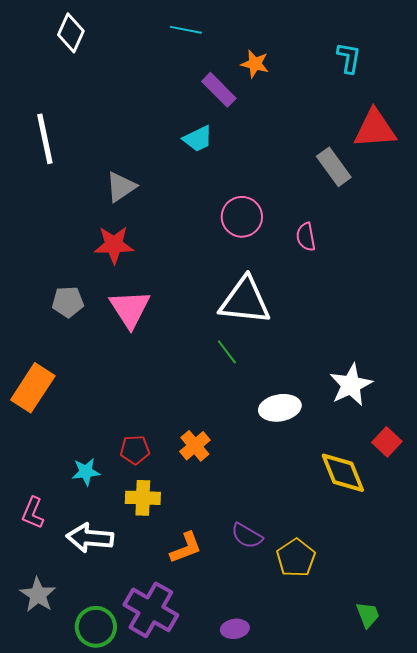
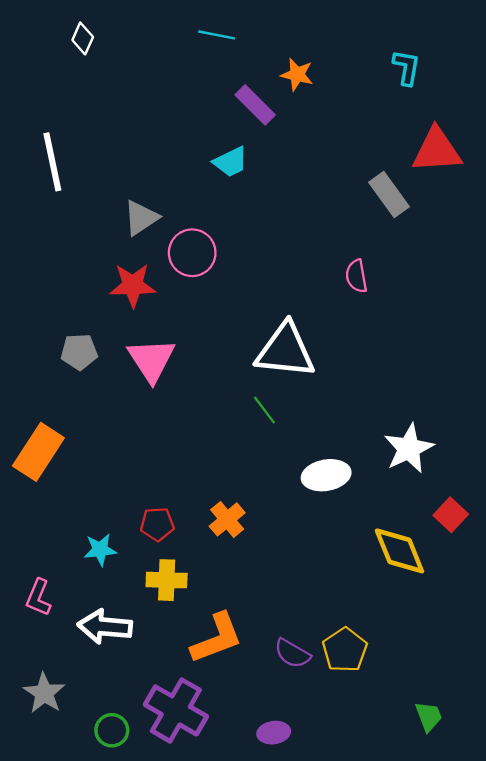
white diamond: (71, 33) -> (83, 38), size x0.7
pink circle: (242, 217) -> (192, 253), moved
purple semicircle: (247, 536) -> (292, 653), moved
orange L-shape: (186, 548) -> (217, 638), size x1.4
green circle: (96, 627) -> (112, 730), size x0.7

